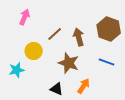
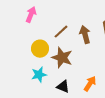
brown star: (69, 63) -> (62, 58), moved
cyan star: (17, 70) -> (39, 75), moved

